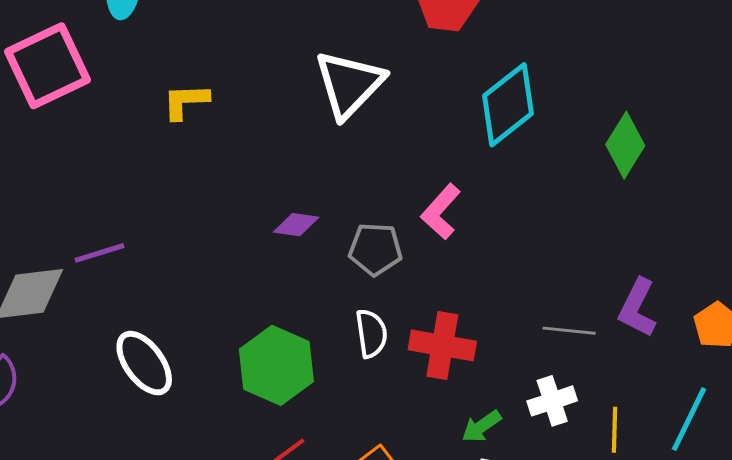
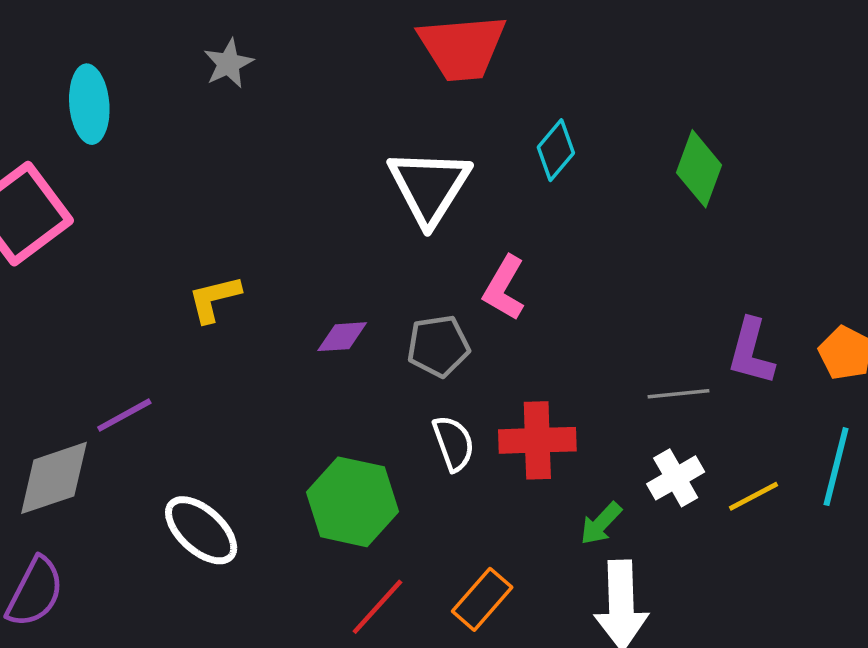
white triangle: (349, 84) -> (429, 187), moved
yellow L-shape: (186, 101) -> (214, 299), moved
cyan diamond: (508, 105) -> (556, 150), size x0.6
yellow line: (614, 430) -> (754, 496), turned 72

